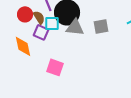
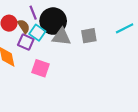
cyan square: (52, 23) -> (37, 33), turned 35
pink square: (55, 67) -> (41, 68), moved

